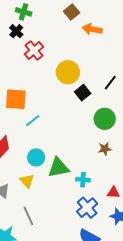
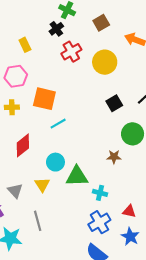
brown square: (72, 12) -> (101, 23), moved
yellow circle: (68, 72) -> (105, 62), moved
brown star: (105, 149) -> (114, 157), moved

